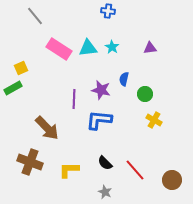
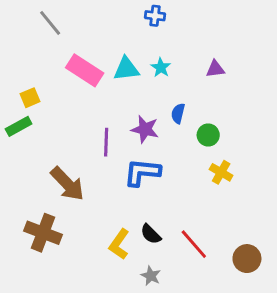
yellow L-shape: (69, 170) -> (119, 244), moved, turned -55

